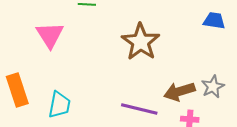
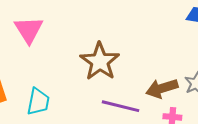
brown star: (141, 42) -> (100, 61), moved

